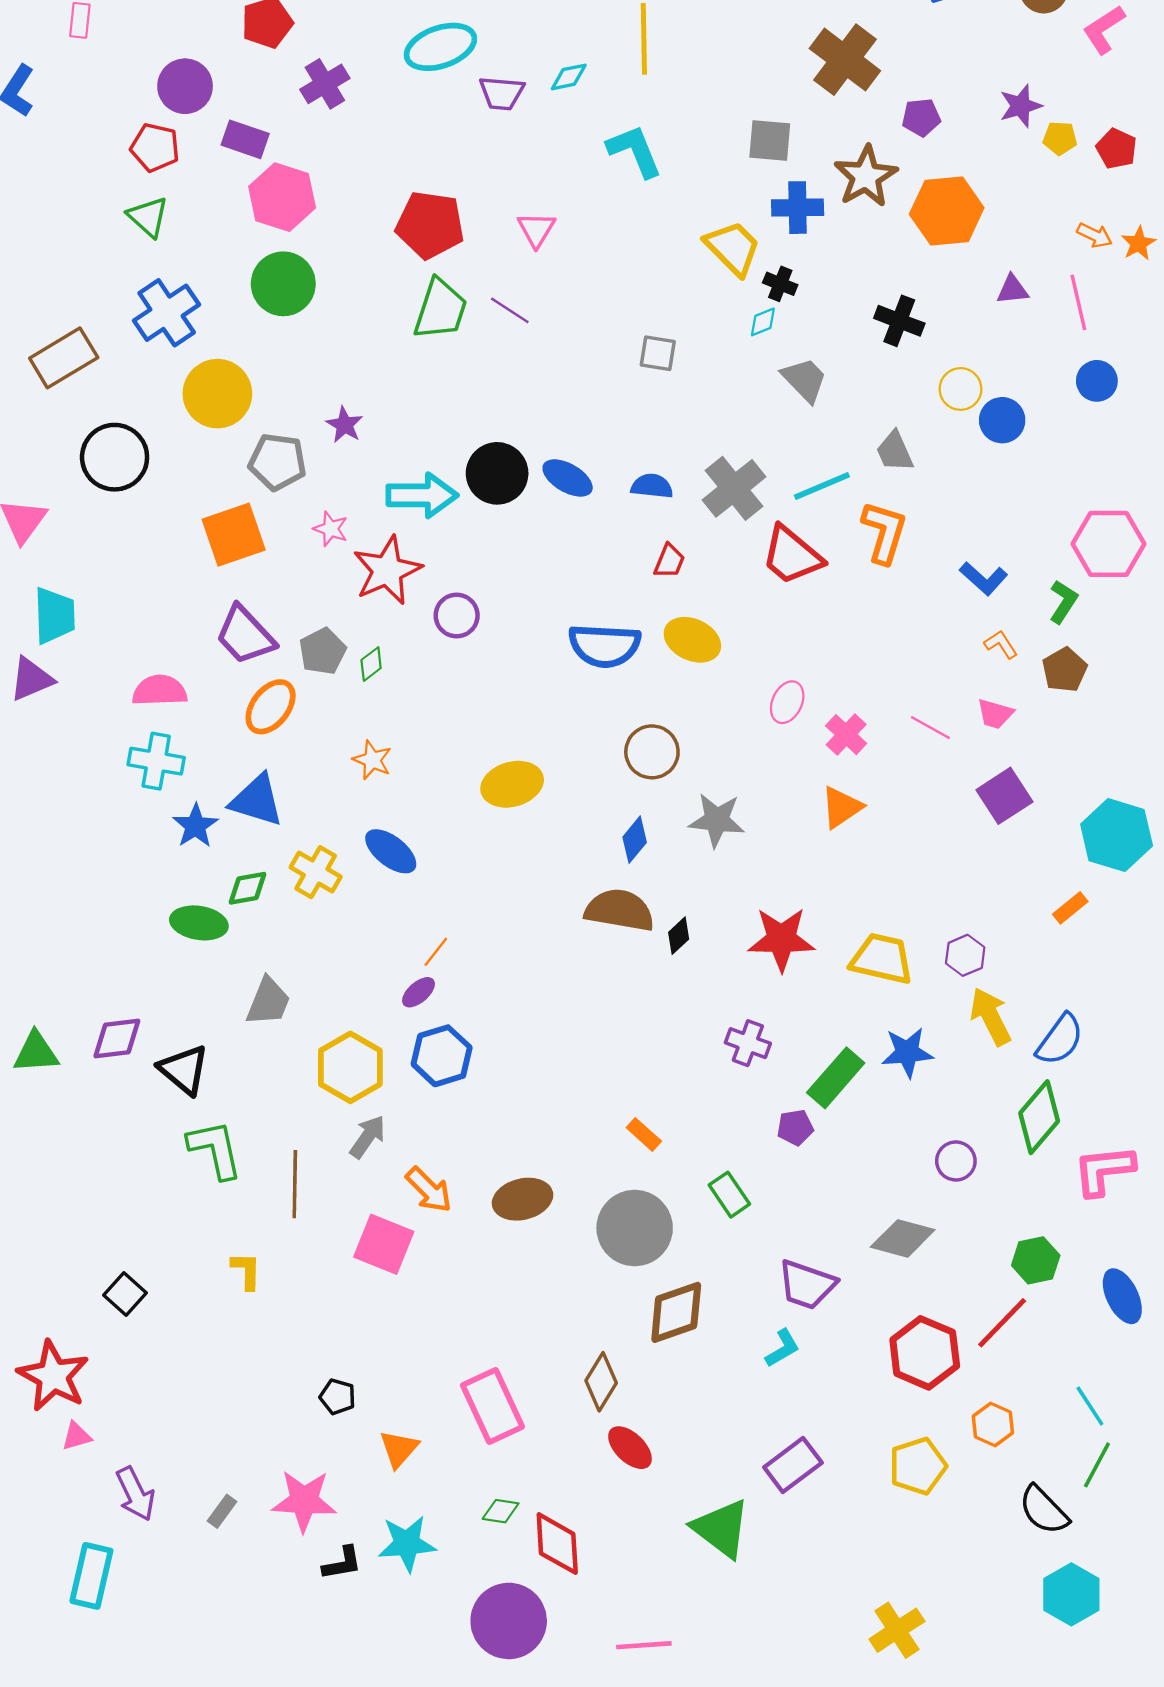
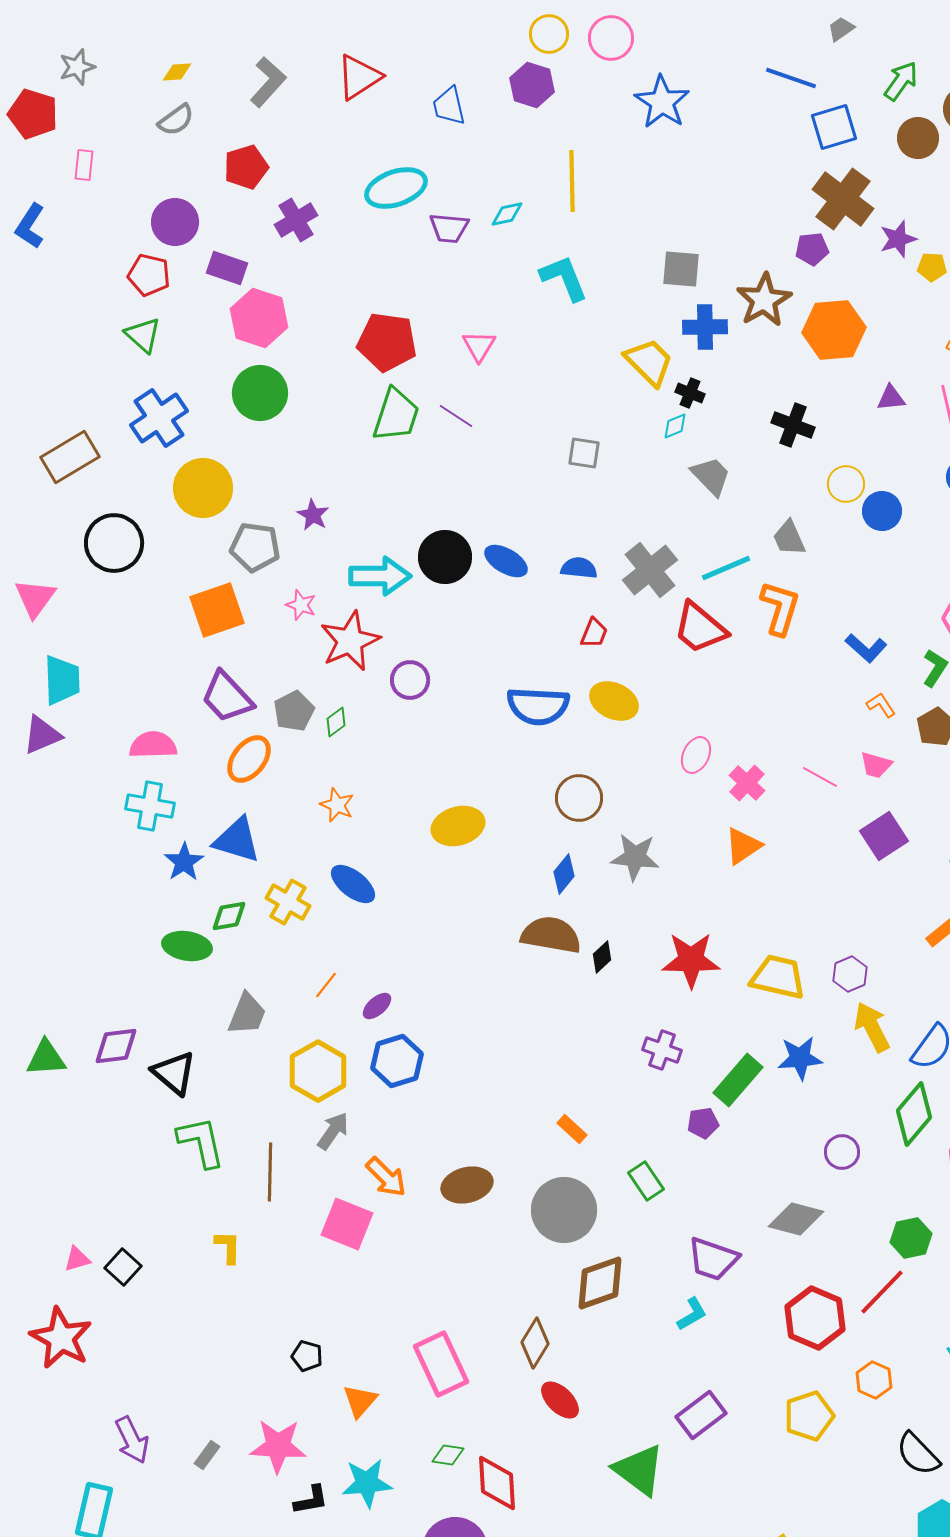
brown cross: (845, 60) -> (843, 199), moved
orange line: (436, 952) -> (326, 985), moved
pink triangle: (76, 1436) -> (77, 1259), moved

